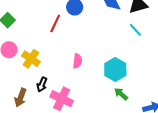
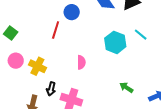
cyan line: (135, 30) -> (141, 35), moved
cyan hexagon: (115, 69) -> (115, 42), moved

